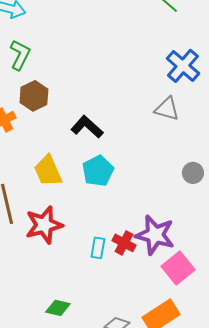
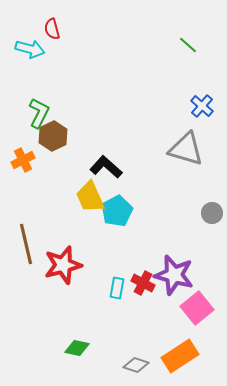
green L-shape: (20, 55) -> (39, 113), moved
blue cross: (183, 66) -> (202, 106), size x0.7
gray triangle: (167, 109) -> (186, 149), size x1.4
yellow trapezoid: (48, 171) -> (90, 197), moved

